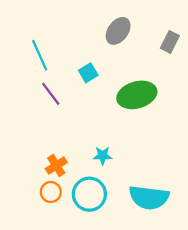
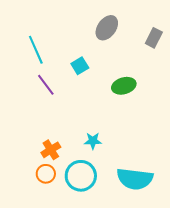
green ellipse: (137, 95) -> (124, 86), size x0.7

